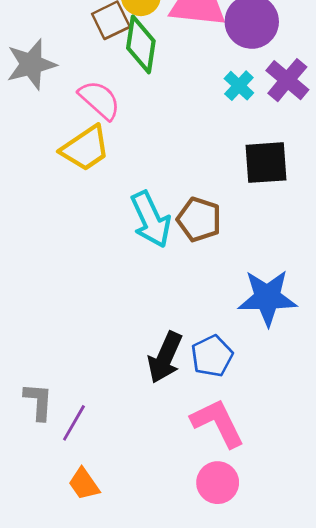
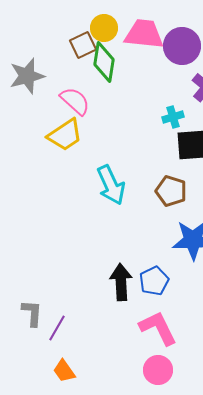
cyan cross: (239, 86) -> (173, 117), moved, turned 30
brown pentagon: (199, 219) -> (171, 191), moved
black arrow: (165, 357) -> (121, 282), turned 153

